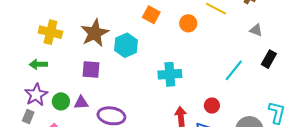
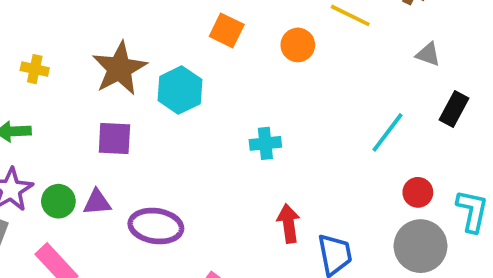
yellow cross: (50, 32) -> (35, 69), size x0.6
cyan cross: (170, 74) -> (265, 143), size x0.7
red circle: (212, 106) -> (418, 192), moved

